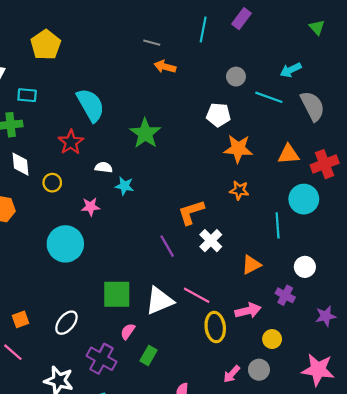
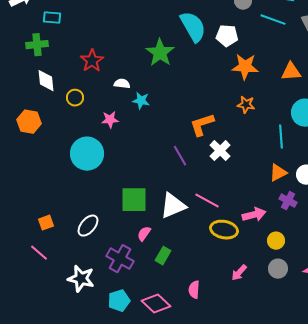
cyan semicircle: (91, 105) -> (193, 27), moved
orange triangle: (251, 265) -> (278, 173), moved
yellow ellipse: (215, 327) -> (224, 230), turned -72
gray circle: (259, 370) -> (278, 269), moved

